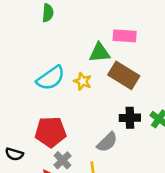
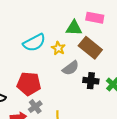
gray semicircle: (107, 142) -> (71, 68), moved

